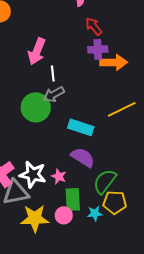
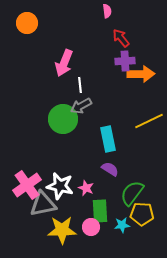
cyan rectangle: (81, 127) -> (108, 139), turned 60
purple semicircle: (83, 157) -> (110, 169), size x0.7

